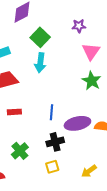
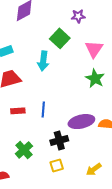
purple star: (79, 26) -> (78, 16), moved
green square: (40, 37) -> (60, 38), moved
blue line: (52, 112) -> (43, 110), moved

